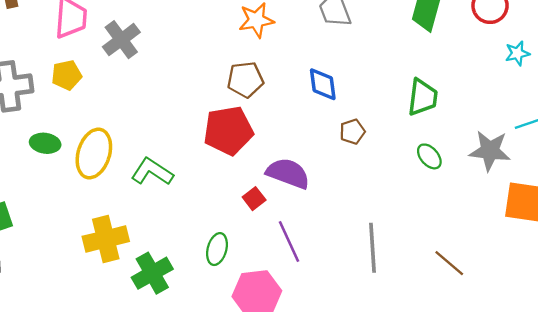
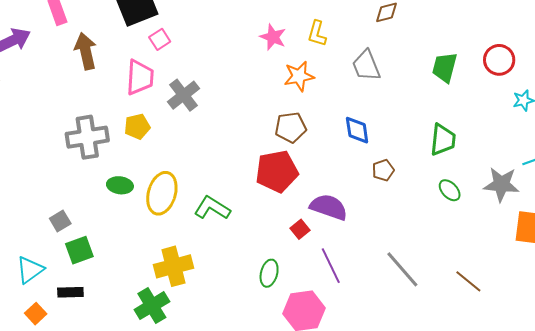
gray line: (373, 248) -> (402, 269), turned -36
green cross: (152, 273) -> (152, 306), moved

